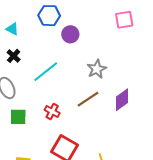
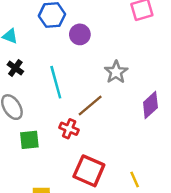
cyan line: (46, 72) -> (56, 82), turned -60
brown line: (88, 99) -> (90, 106), moved

